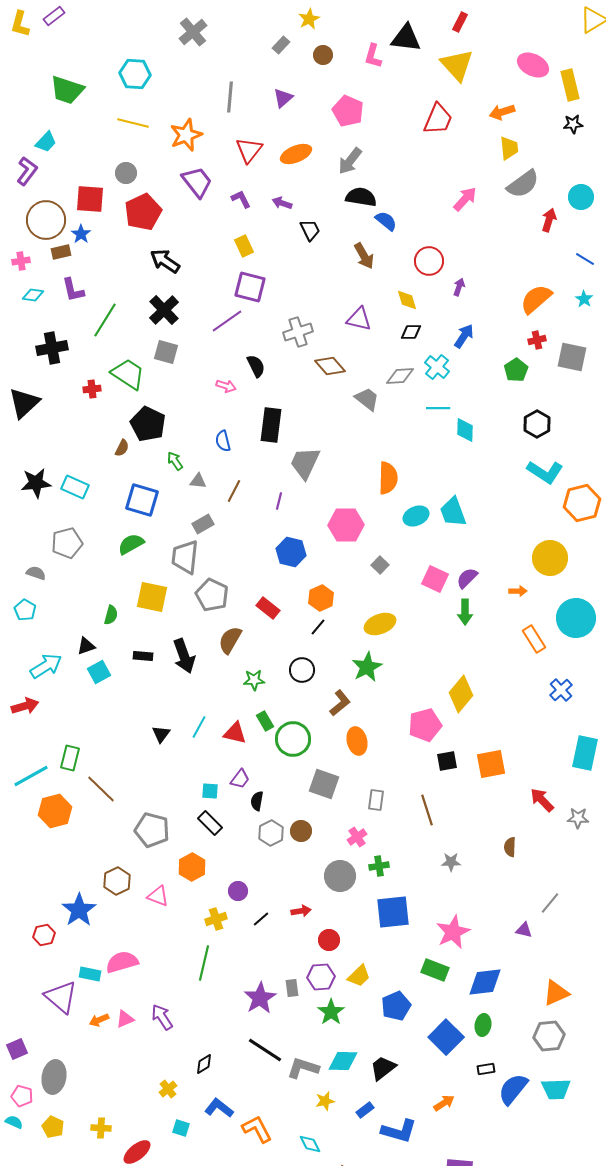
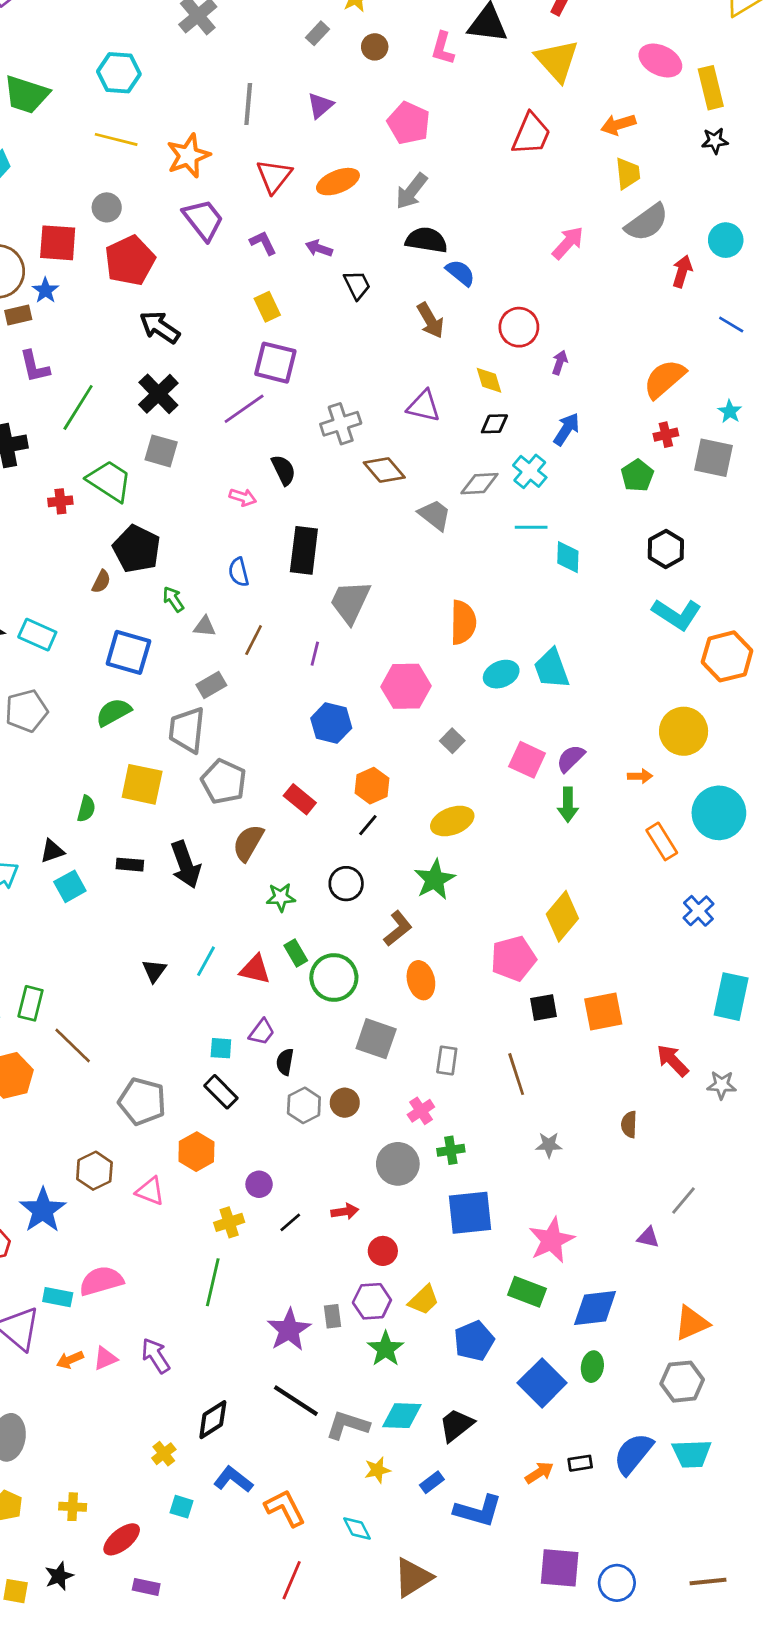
cyan star: (584, 299) -> (730, 412), moved
black diamond: (204, 1064) -> (213, 1420), size x1.4
black rectangle: (486, 1069) -> (580, 1463), moved

